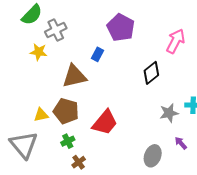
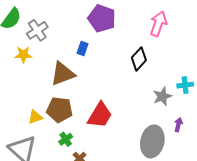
purple arrow: (181, 143) -> (178, 125), turned 64
gray ellipse: (153, 156) -> (152, 141), size x1.4

